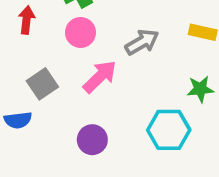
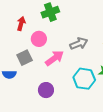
pink circle: (81, 32) -> (39, 39), moved
cyan hexagon: (169, 130) -> (84, 79), moved

